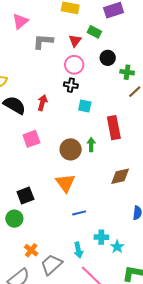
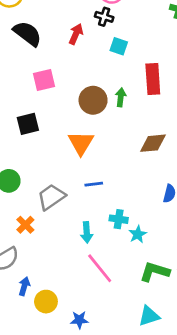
red arrow: (42, 103) -> (76, 34), moved
black square: (25, 196) -> (28, 124), moved
gray trapezoid: (52, 265) -> (51, 197), moved

